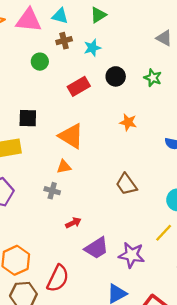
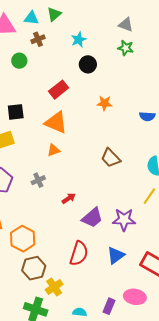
green triangle: (98, 15) -> (54, 14), moved
cyan star: (92, 48) -> (79, 40), moved
green star: (153, 78) -> (126, 48), moved
red rectangle: (79, 86) -> (59, 90), moved
gray cross: (52, 191) -> (38, 180), moved, turned -32
red semicircle: (58, 278) -> (79, 253), moved

